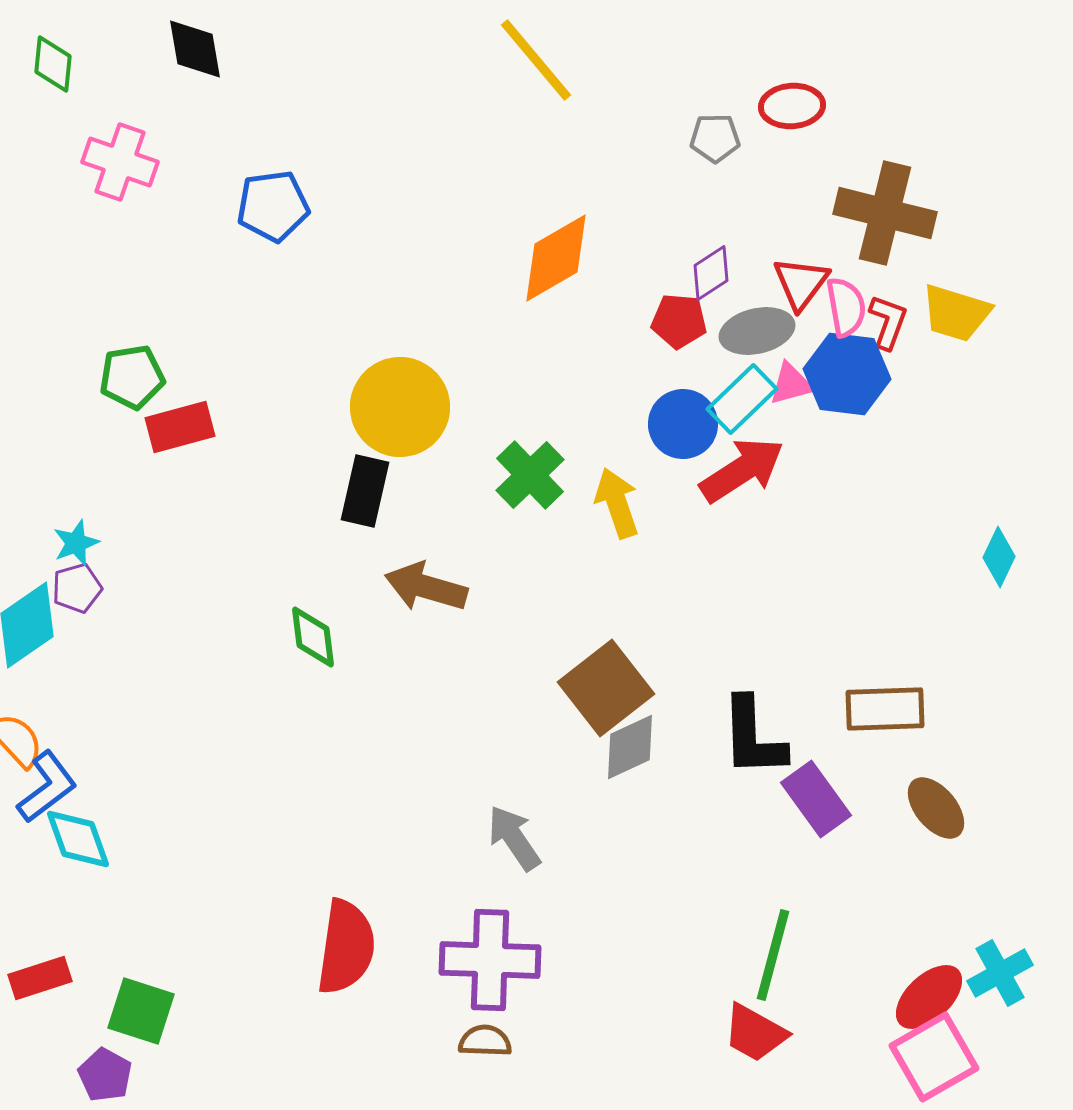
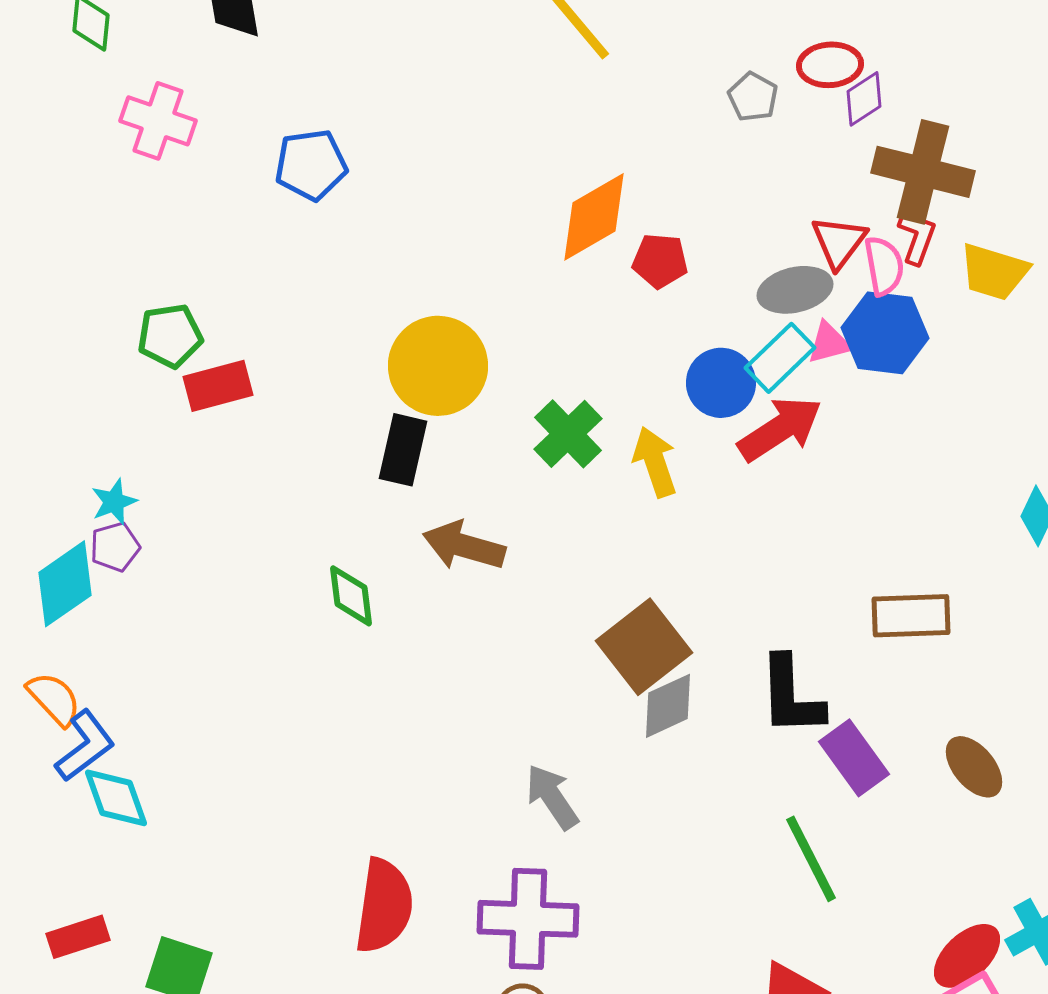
gray pentagon: (715, 138) -> (753, 97), turned 30
purple diamond: (711, 273) -> (864, 99), moved
red pentagon: (679, 321) -> (660, 261), moved
red L-shape: (888, 322) -> (917, 237), moved
brown rectangle: (885, 709) -> (911, 616), moved
green line: (773, 955) -> (811, 859), moved, turned -42

